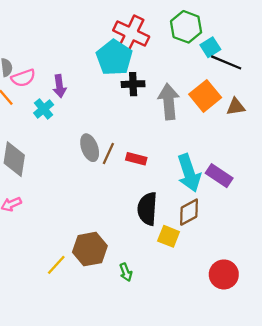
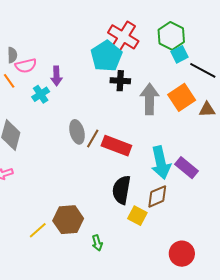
cyan square: (210, 47) -> (179, 54), moved
red rectangle: (136, 159) -> (116, 146), size x1.6

